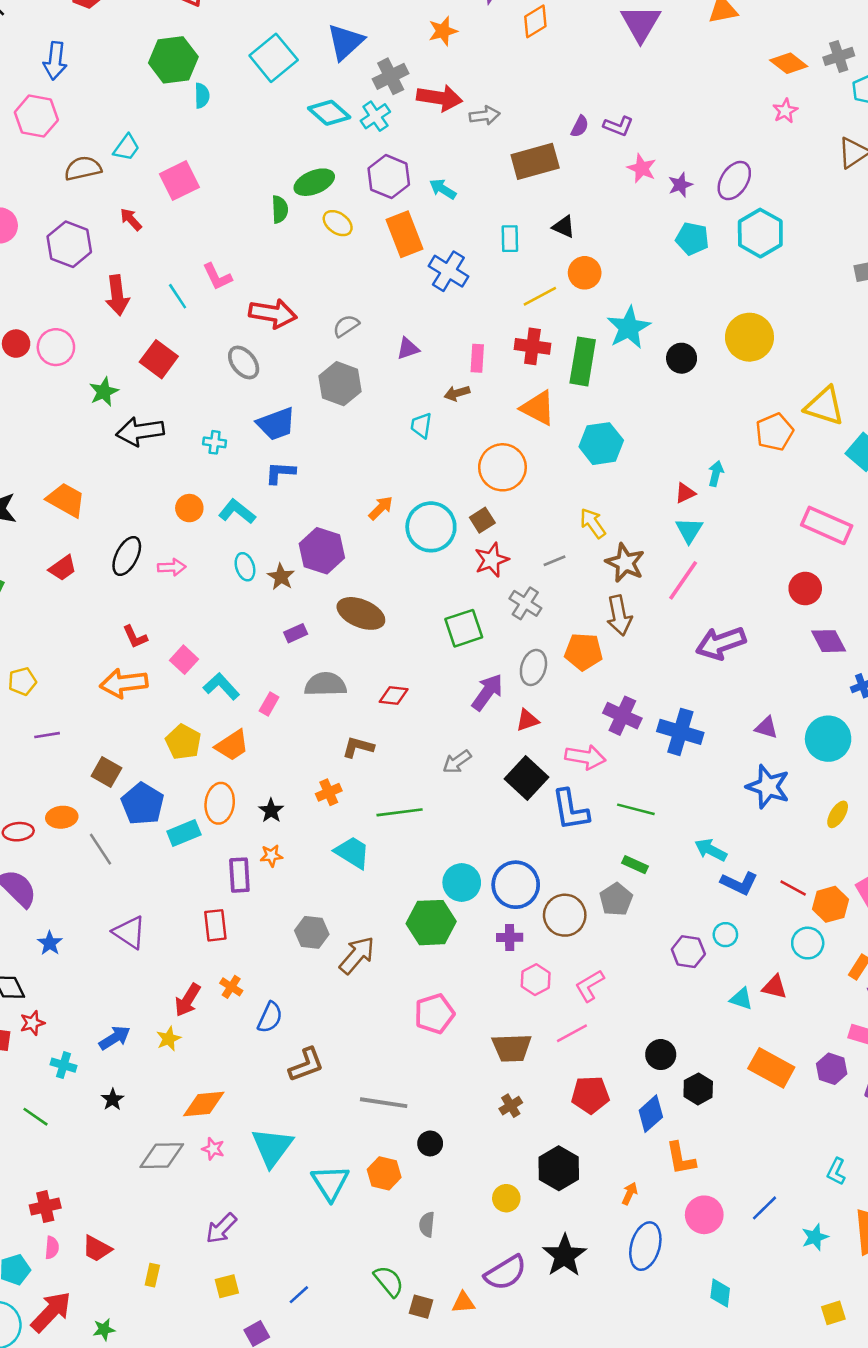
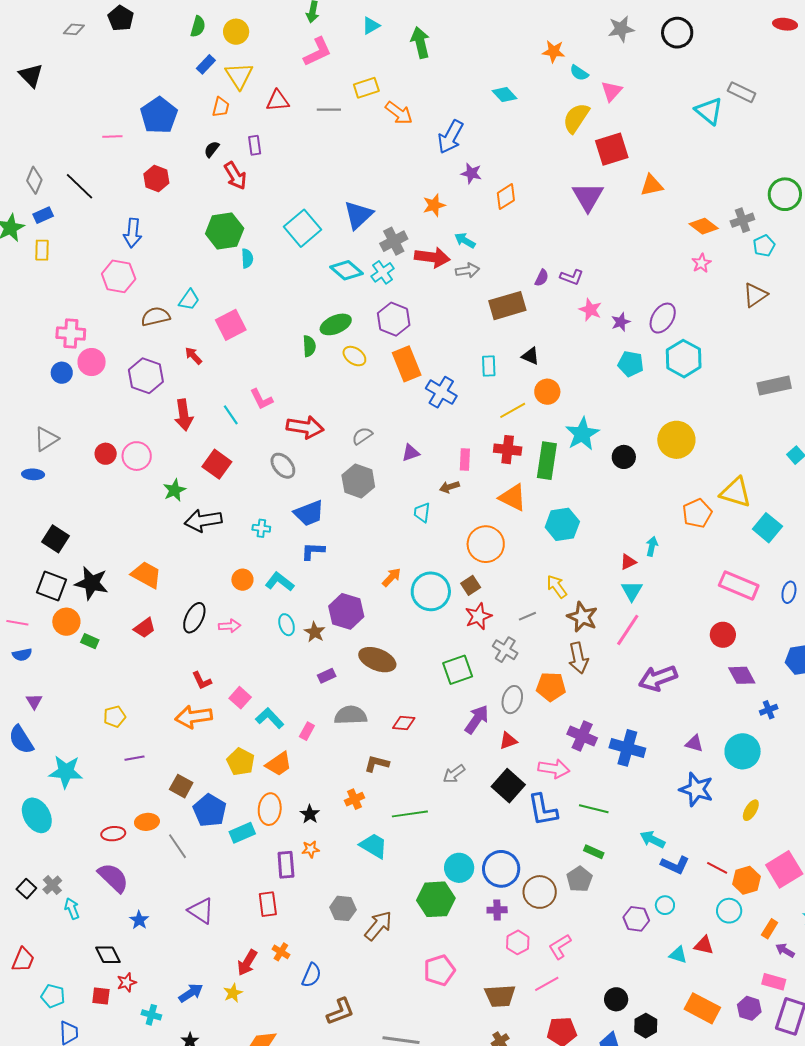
cyan arrow: (443, 189) -> (465, 241), moved

